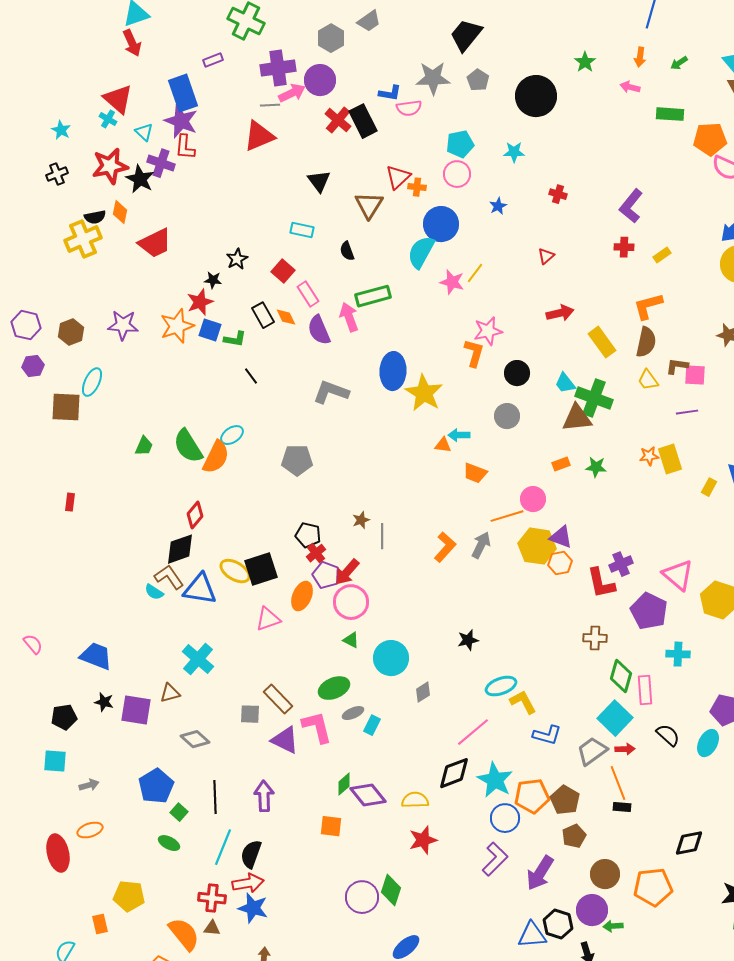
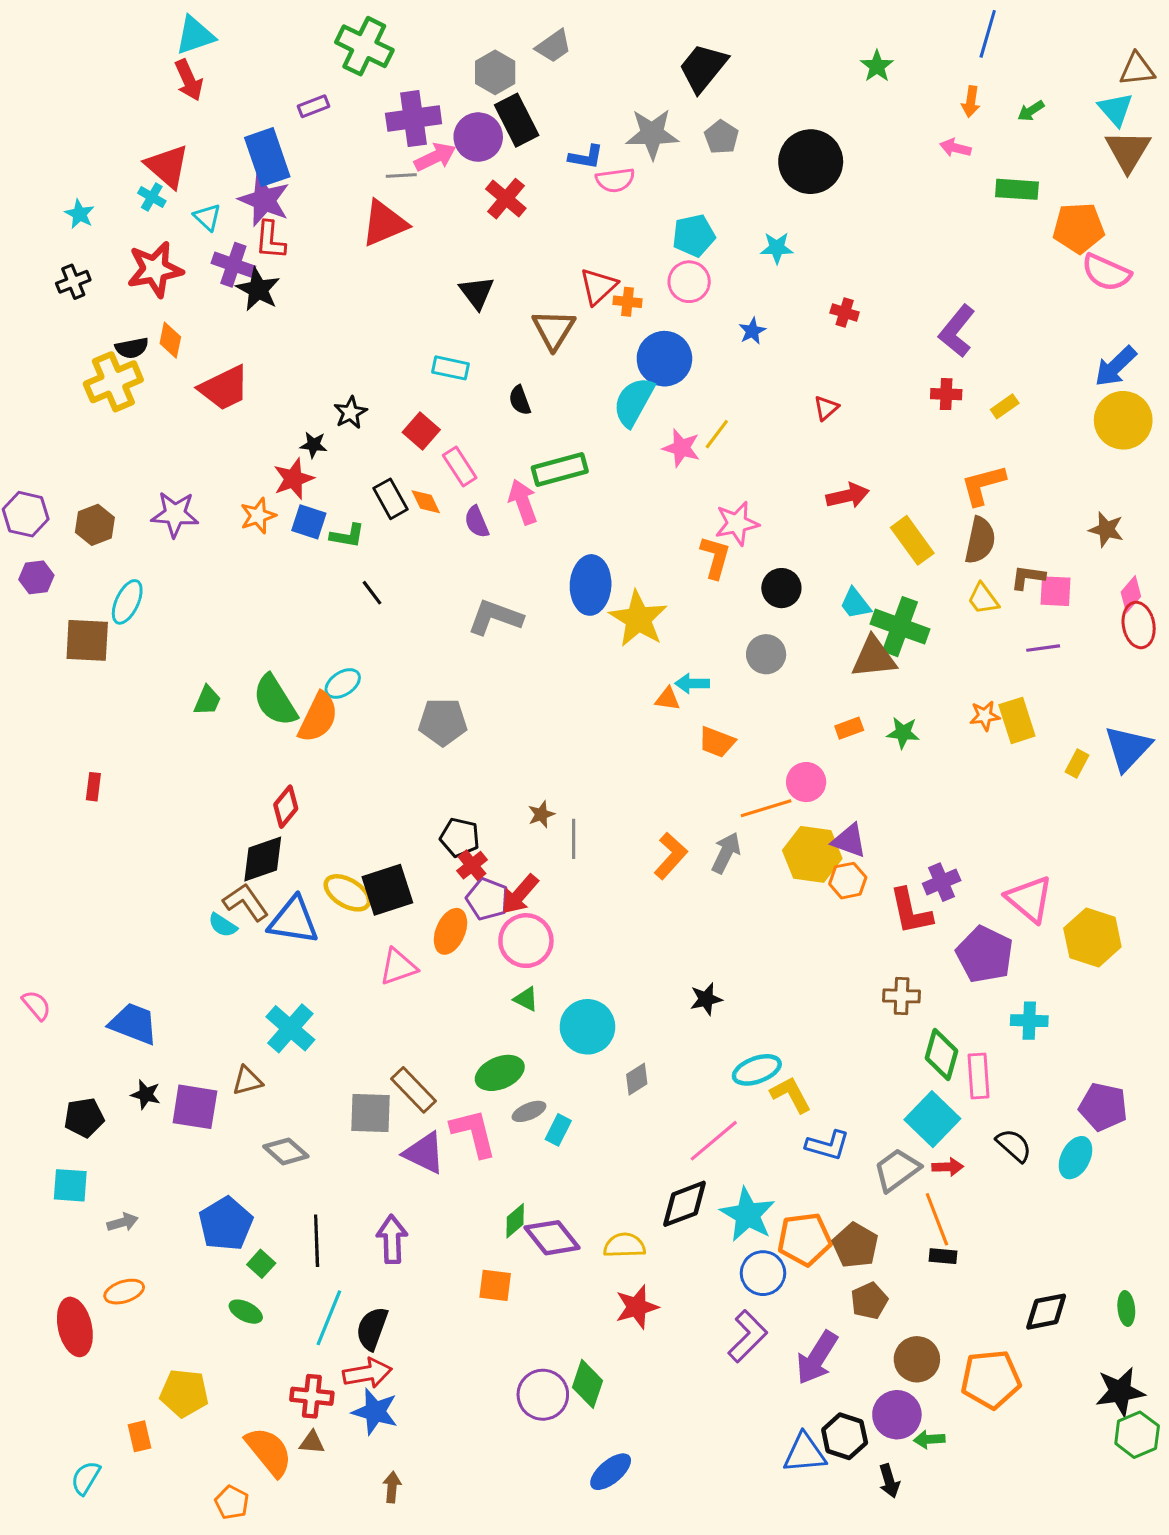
green star: (585, 62) -> (877, 66), moved
black rectangle: (363, 121) -> (517, 120), moved
black star: (140, 179) -> (258, 289), moved
orange star: (177, 326) -> (258, 516), size x0.7
purple semicircle: (319, 330) -> (477, 522), size x0.7
gray square: (250, 714) -> (370, 1113), size x1.4

